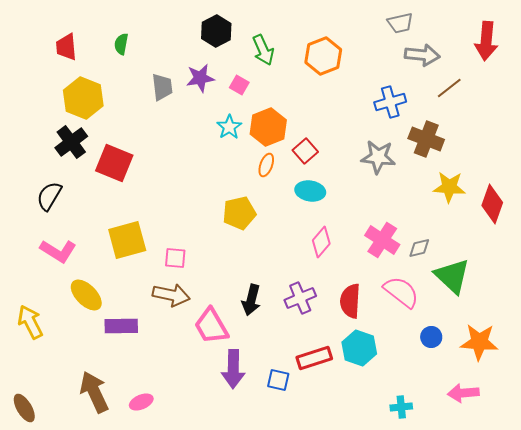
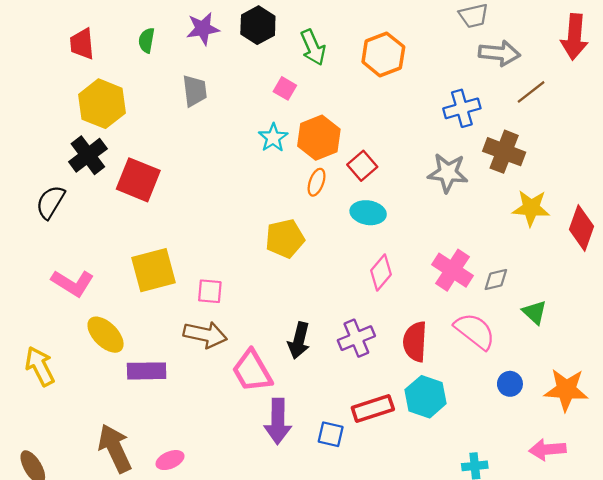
purple star: (200, 78) -> (203, 29), moved
black semicircle: (49, 196) -> (50, 202), moved
green triangle: (452, 276) -> (535, 312), size x0.6

